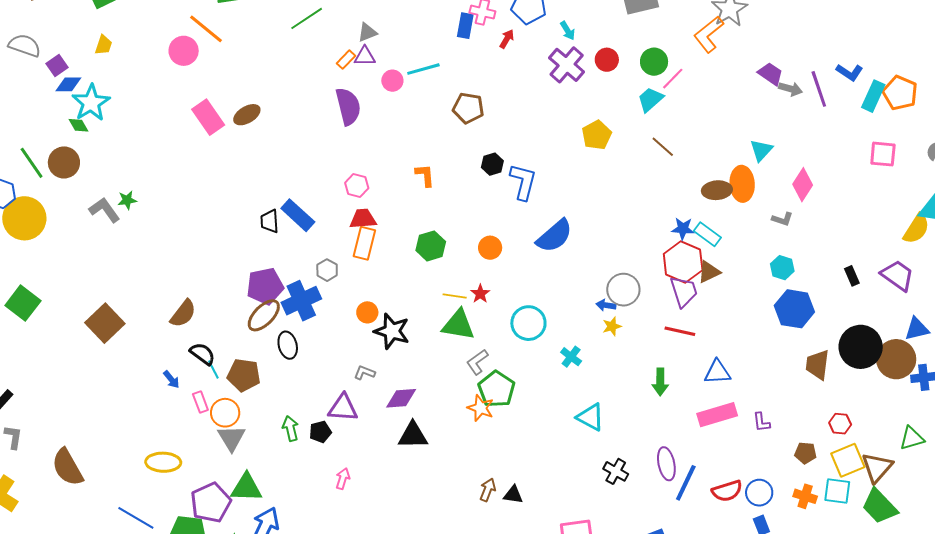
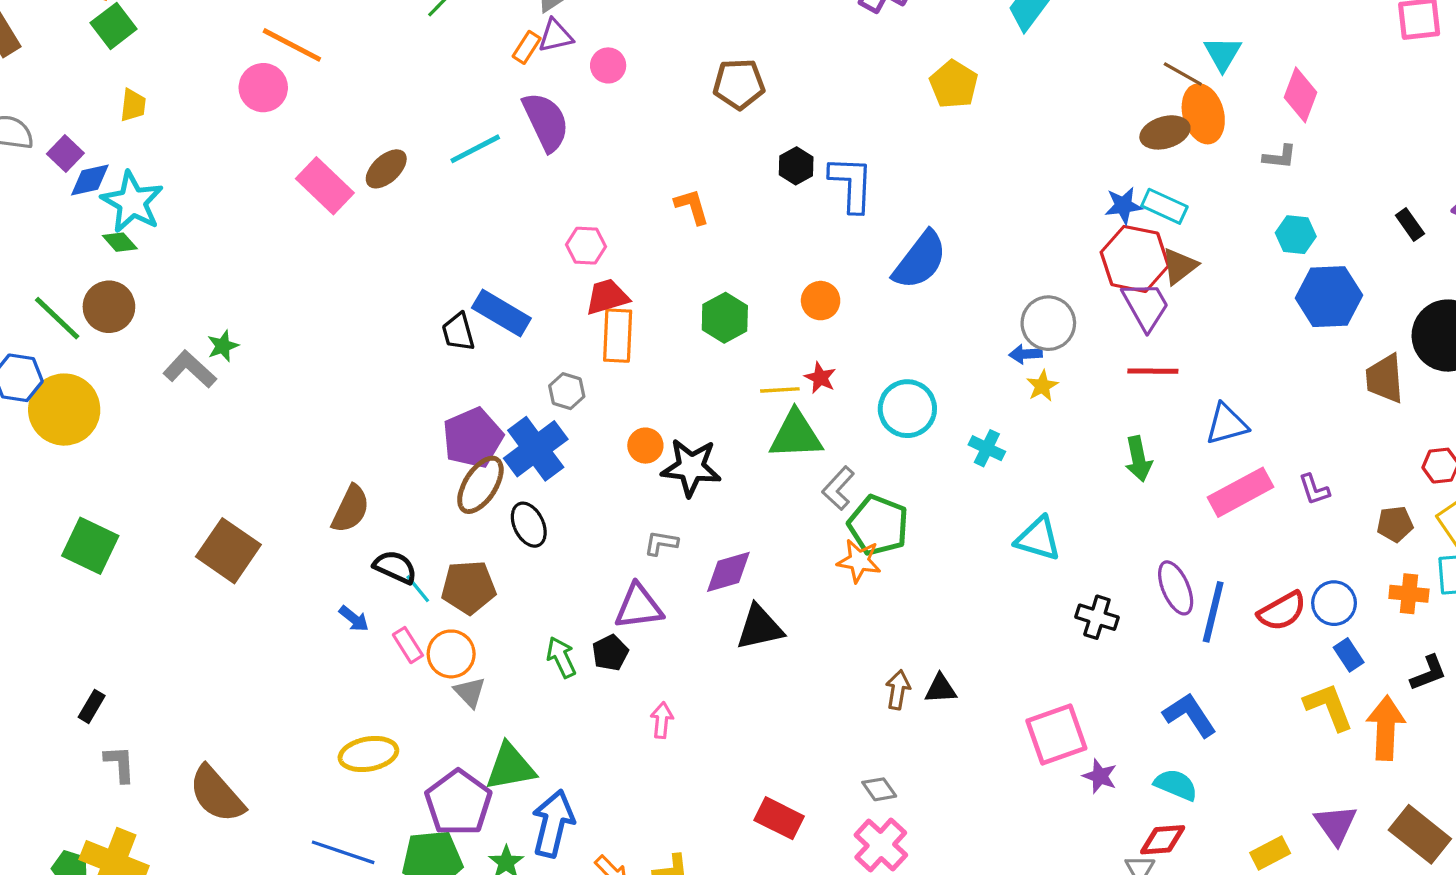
cyan line: (423, 69) -> (475, 149), moved
brown line: (663, 147) -> (1183, 74), moved
gray triangle: (232, 438) -> (470, 692), size x0.7

